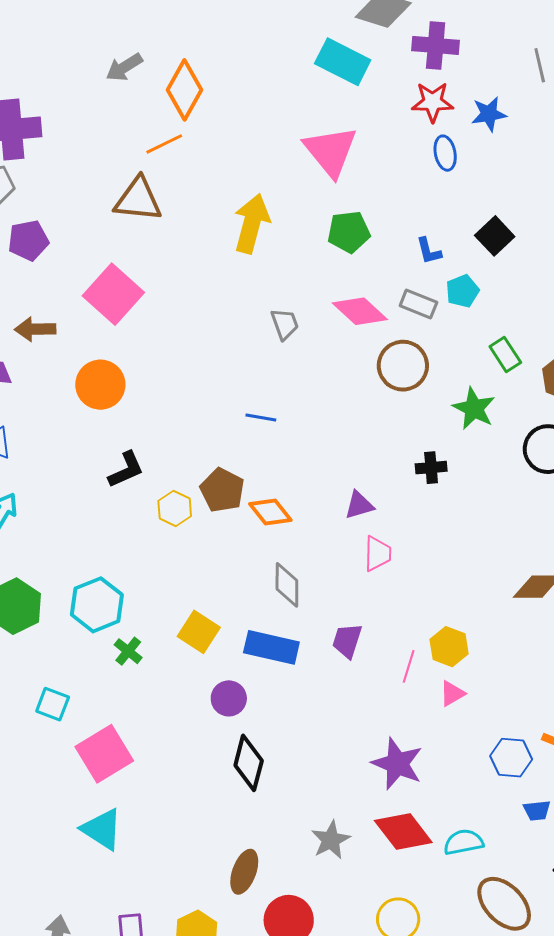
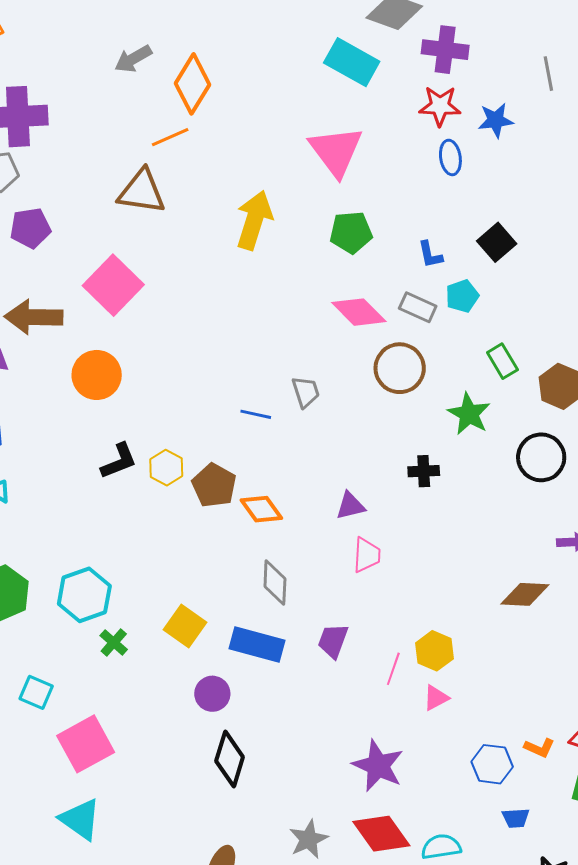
gray trapezoid: (285, 324) -> (306, 392), moved
brown arrow: (35, 329) -> (34, 317), size x1.4
yellow hexagon: (175, 508) -> (166, 468), moved

